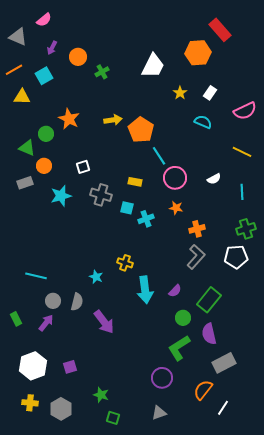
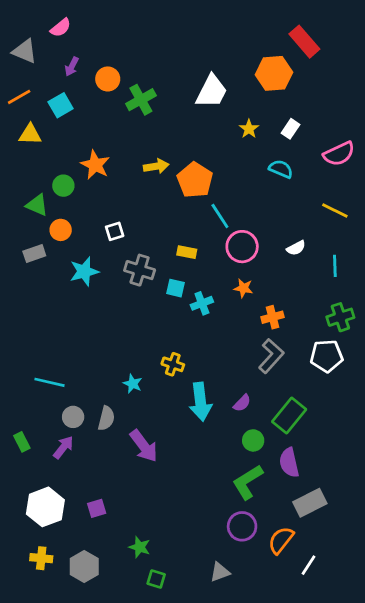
green cross: (102, 72) -> (141, 100), size x1.5
purple circle: (162, 378) -> (242, 526), moved

